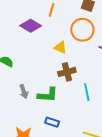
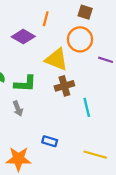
yellow triangle: (60, 48) -> (56, 59), size x1.6
green L-shape: (48, 95) -> (25, 84), moved

